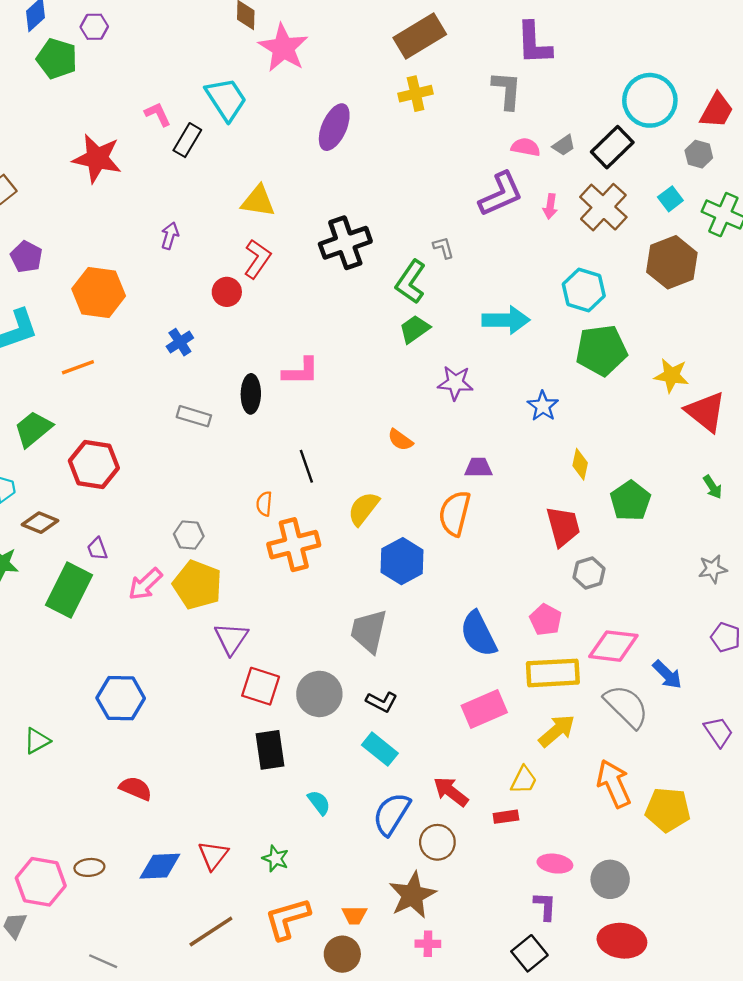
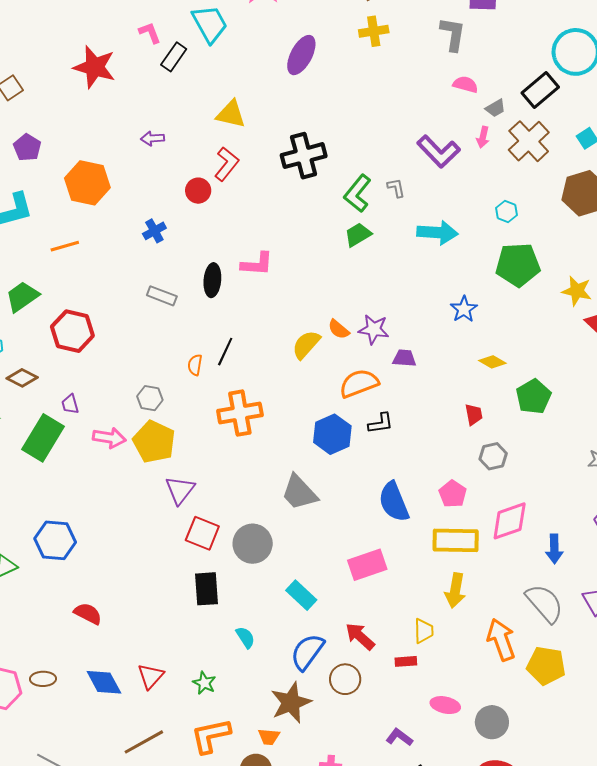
gray trapezoid: (564, 145) -> (495, 108), moved
purple L-shape: (501, 194) -> (438, 151), moved, turned 66
purple arrow: (170, 236) -> (153, 138), turned -115
gray L-shape: (443, 248) -> (396, 188), moved
cyan hexagon: (584, 290) -> (506, 212), size x0.6
purple star: (455, 383) -> (374, 329), moved
yellow diamond: (580, 464) -> (492, 362), turned -76
black line: (306, 466) -> (225, 352), moved, turned 40
orange semicircle: (264, 504) -> (195, 365), moved
yellow semicircle: (364, 509) -> (306, 345), moved
orange semicircle: (455, 513) -> (359, 383), moved, turned 51
red trapezoid: (563, 526) -> (474, 414), size x0.6
pink arrow: (145, 584) -> (109, 438), turned -132
gray trapezoid: (369, 631) -> (299, 493), turned -60
pink diamond: (613, 646) -> (510, 521), turned -30
blue arrow: (667, 675) -> (554, 549), turned 40
blue hexagon: (121, 698) -> (55, 540), moved
black L-shape: (382, 702) -> (381, 423), moved, turned -40
gray semicircle: (626, 706) -> (544, 603), moved
pink rectangle: (484, 709) -> (367, 565), moved
yellow arrow: (557, 731) -> (455, 590), turned 136
yellow trapezoid: (524, 780) -> (424, 631), turned -32
blue diamond: (160, 866) -> (104, 682), turned 60
brown star: (412, 895) -> (291, 703), moved
purple L-shape: (545, 906) -> (399, 737), moved, turned -60

